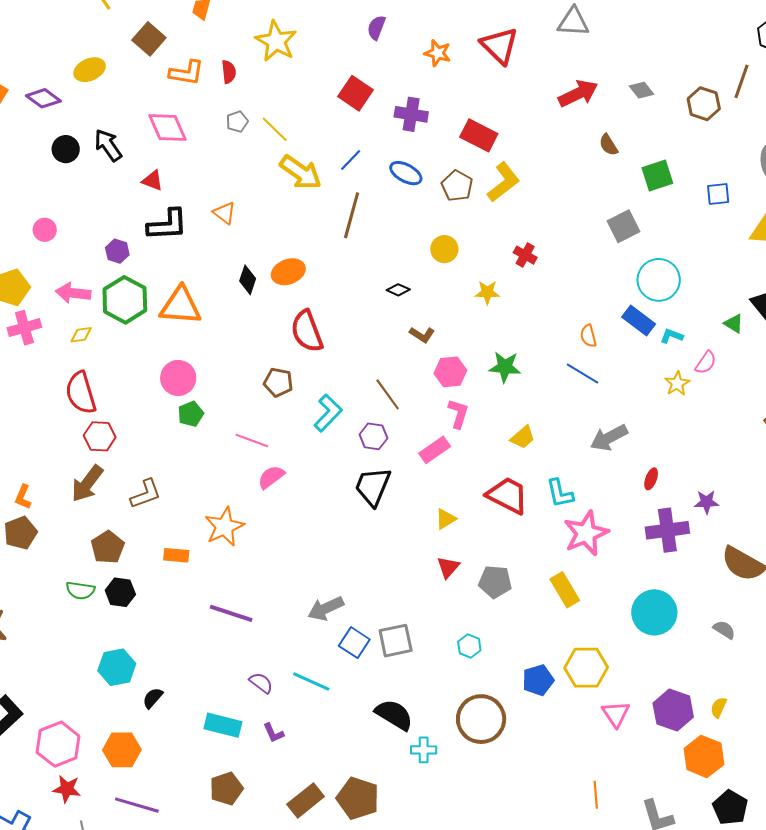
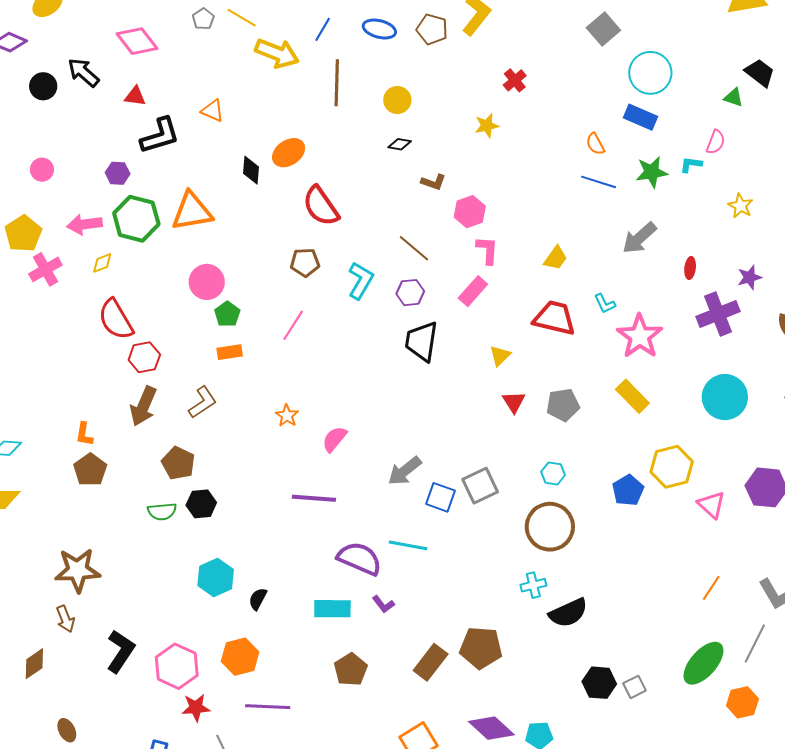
yellow circle: (444, 249) -> (397, 100), moved
red cross: (525, 255) -> (515, 80), turned 35
cyan L-shape: (672, 336) -> (691, 164), moved
green star: (505, 367) -> (652, 172), moved
yellow star: (677, 384) -> (741, 206), moved
pink line: (252, 441) -> (293, 325), turned -64
pink semicircle: (271, 477) -> (334, 439), moved
cyan L-shape: (560, 493) -> (605, 304), size x0.7
orange star: (224, 527) -> (287, 416), size x0.6
orange rectangle: (176, 555) -> (230, 352), moved
purple semicircle: (261, 683) -> (359, 559), size x1.8
black semicircle: (394, 715) -> (568, 613), moved, turned 138
brown circle: (481, 719) -> (550, 527), moved
orange line: (596, 795) -> (711, 588), turned 52

